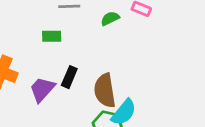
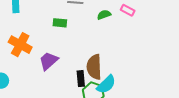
black rectangle: (69, 77) -> (81, 79), moved, turned -35

